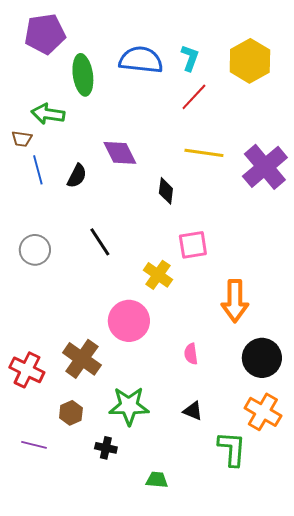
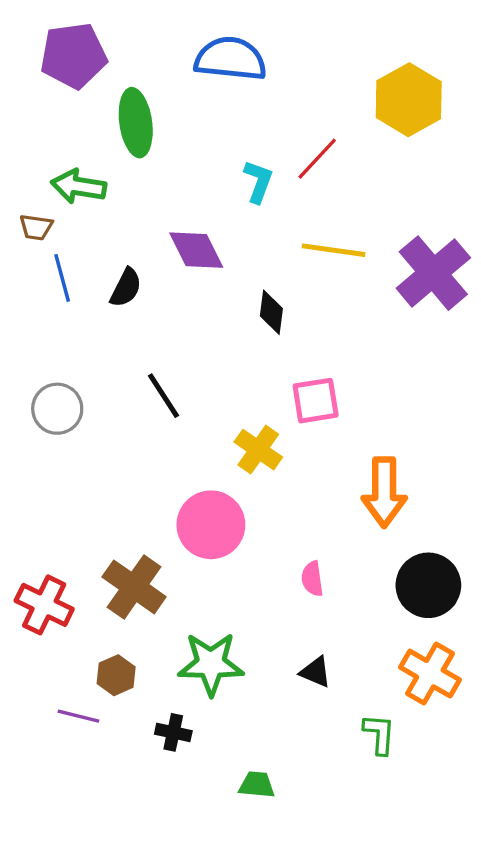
cyan L-shape: (190, 58) -> (258, 181), moved
blue semicircle: (141, 60) -> (231, 59), moved
purple line: (34, 445) -> (78, 716), moved
green L-shape: (232, 449) -> (379, 734), size x0.7

